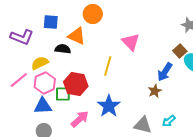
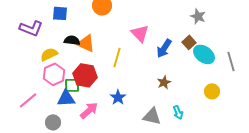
orange triangle: (77, 36) -> (86, 43), moved
blue arrow: (165, 72) -> (164, 48), moved
pink line: (19, 80) -> (28, 100), moved
blue triangle: (43, 106) -> (66, 98), moved
blue star: (109, 106) -> (118, 97), size x0.7
cyan arrow: (169, 121) -> (178, 112), turned -72

